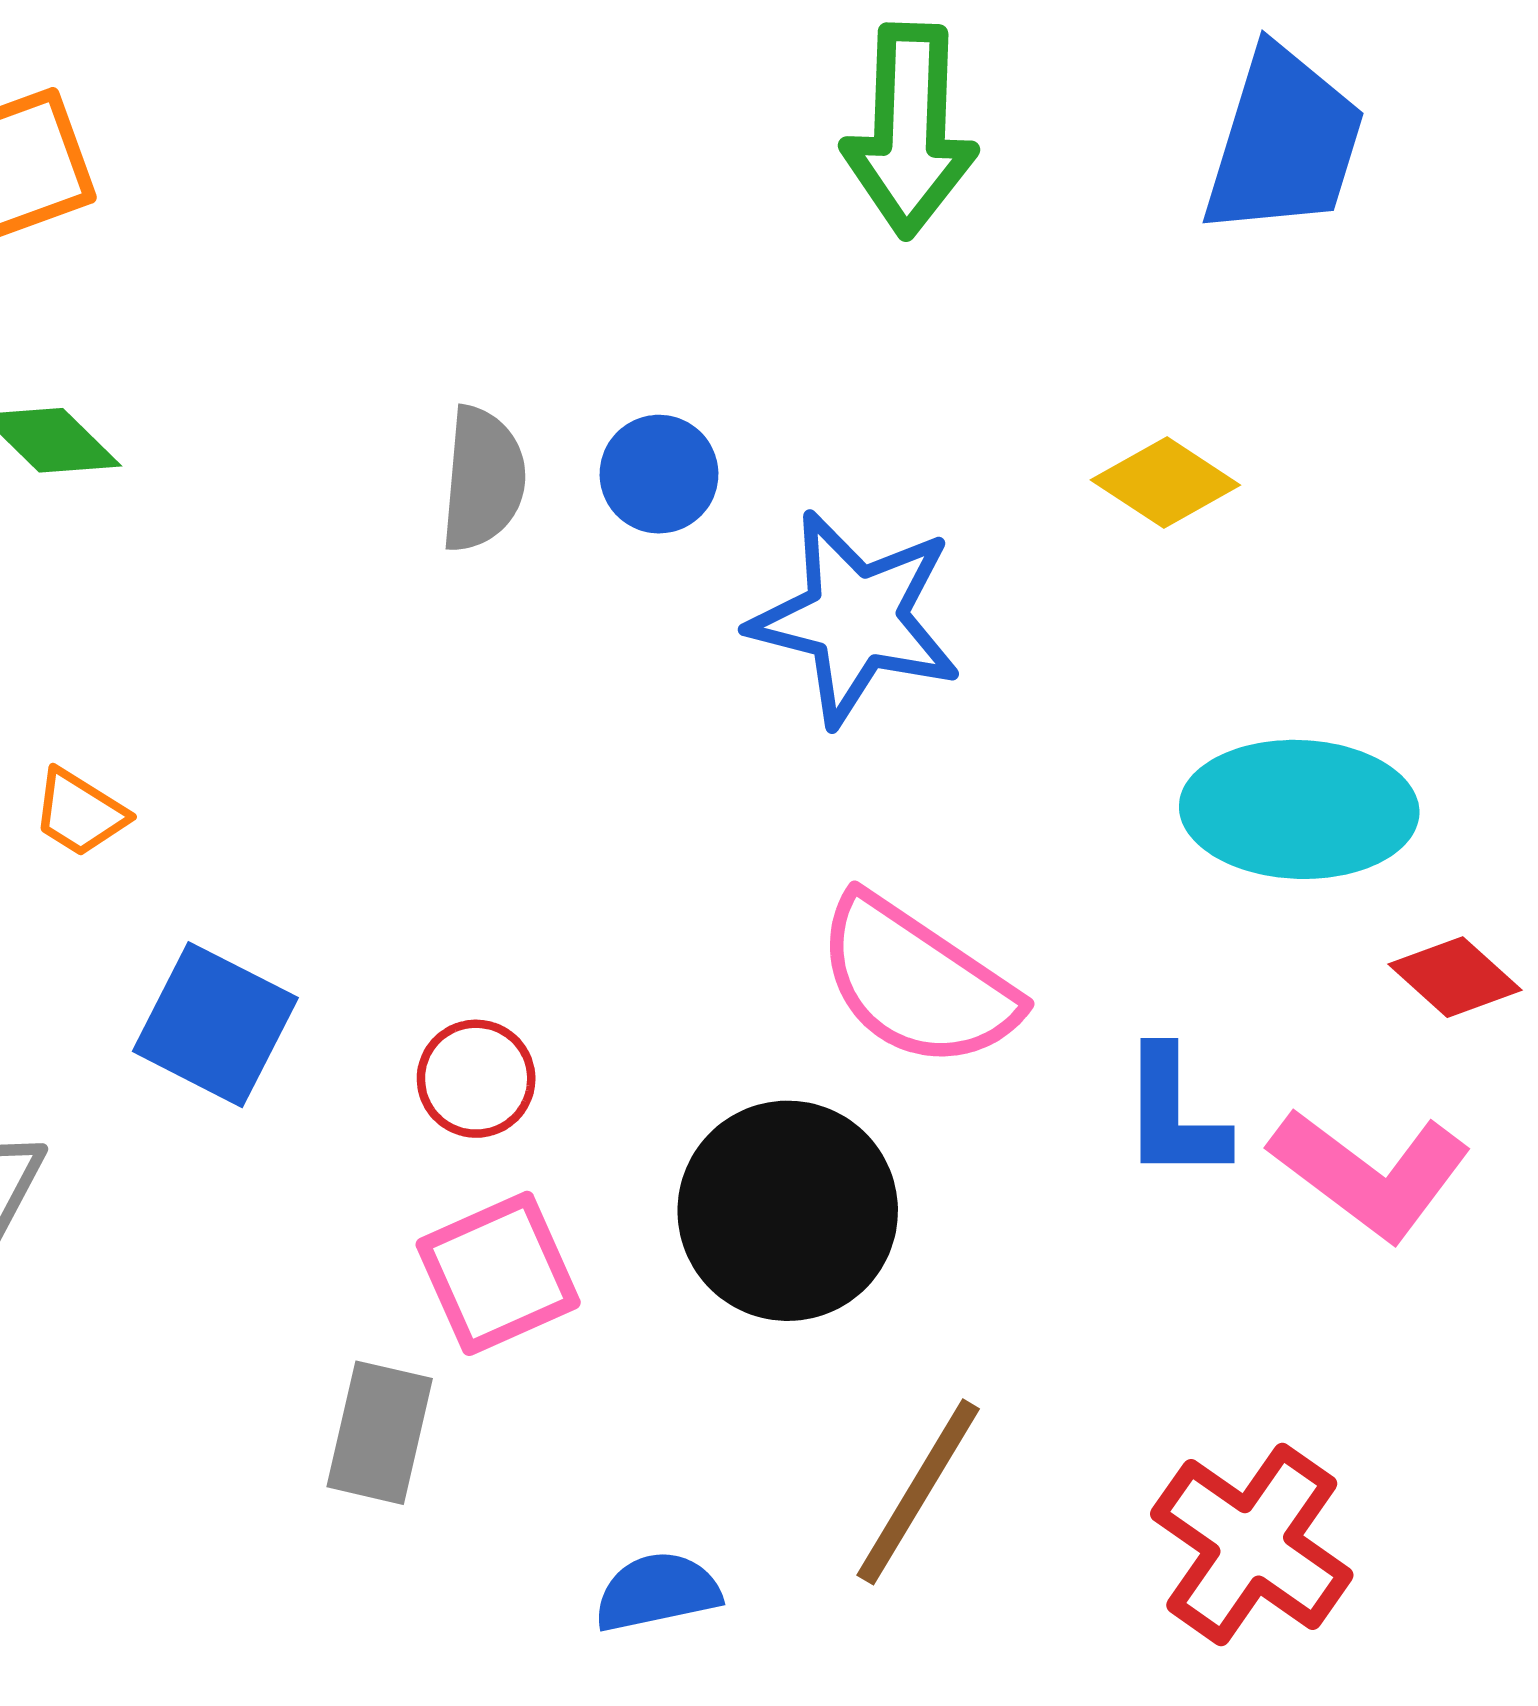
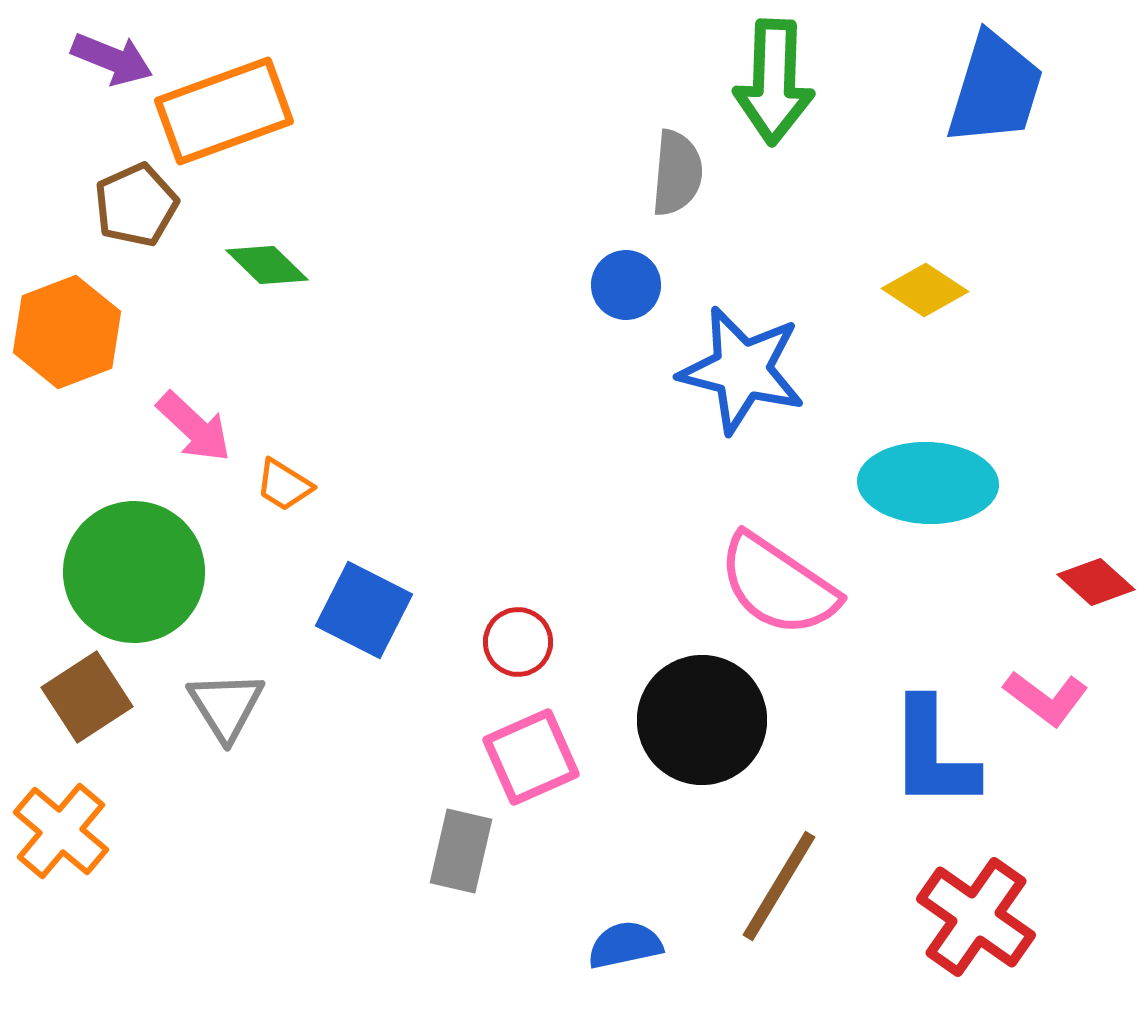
gray semicircle: (483, 479) -> (677, 173), moved
cyan ellipse: (1299, 809) -> (928, 483), moved
blue L-shape: (1174, 1114) -> (933, 754), moved, size x1.4
pink L-shape: (1370, 1174) -> (1046, 698), size x0.7

